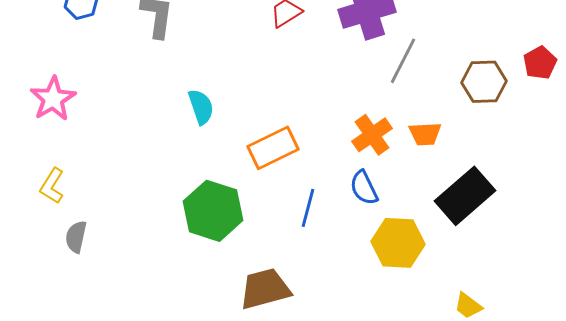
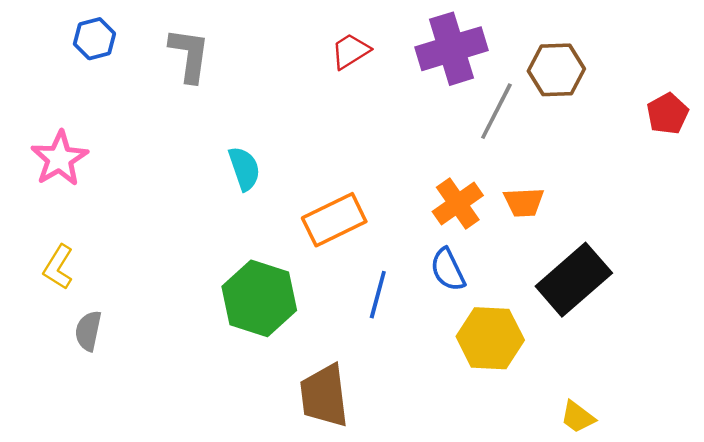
brown hexagon: (484, 82) -> (556, 70), moved
brown trapezoid: (265, 289) -> (324, 396), turned -82

